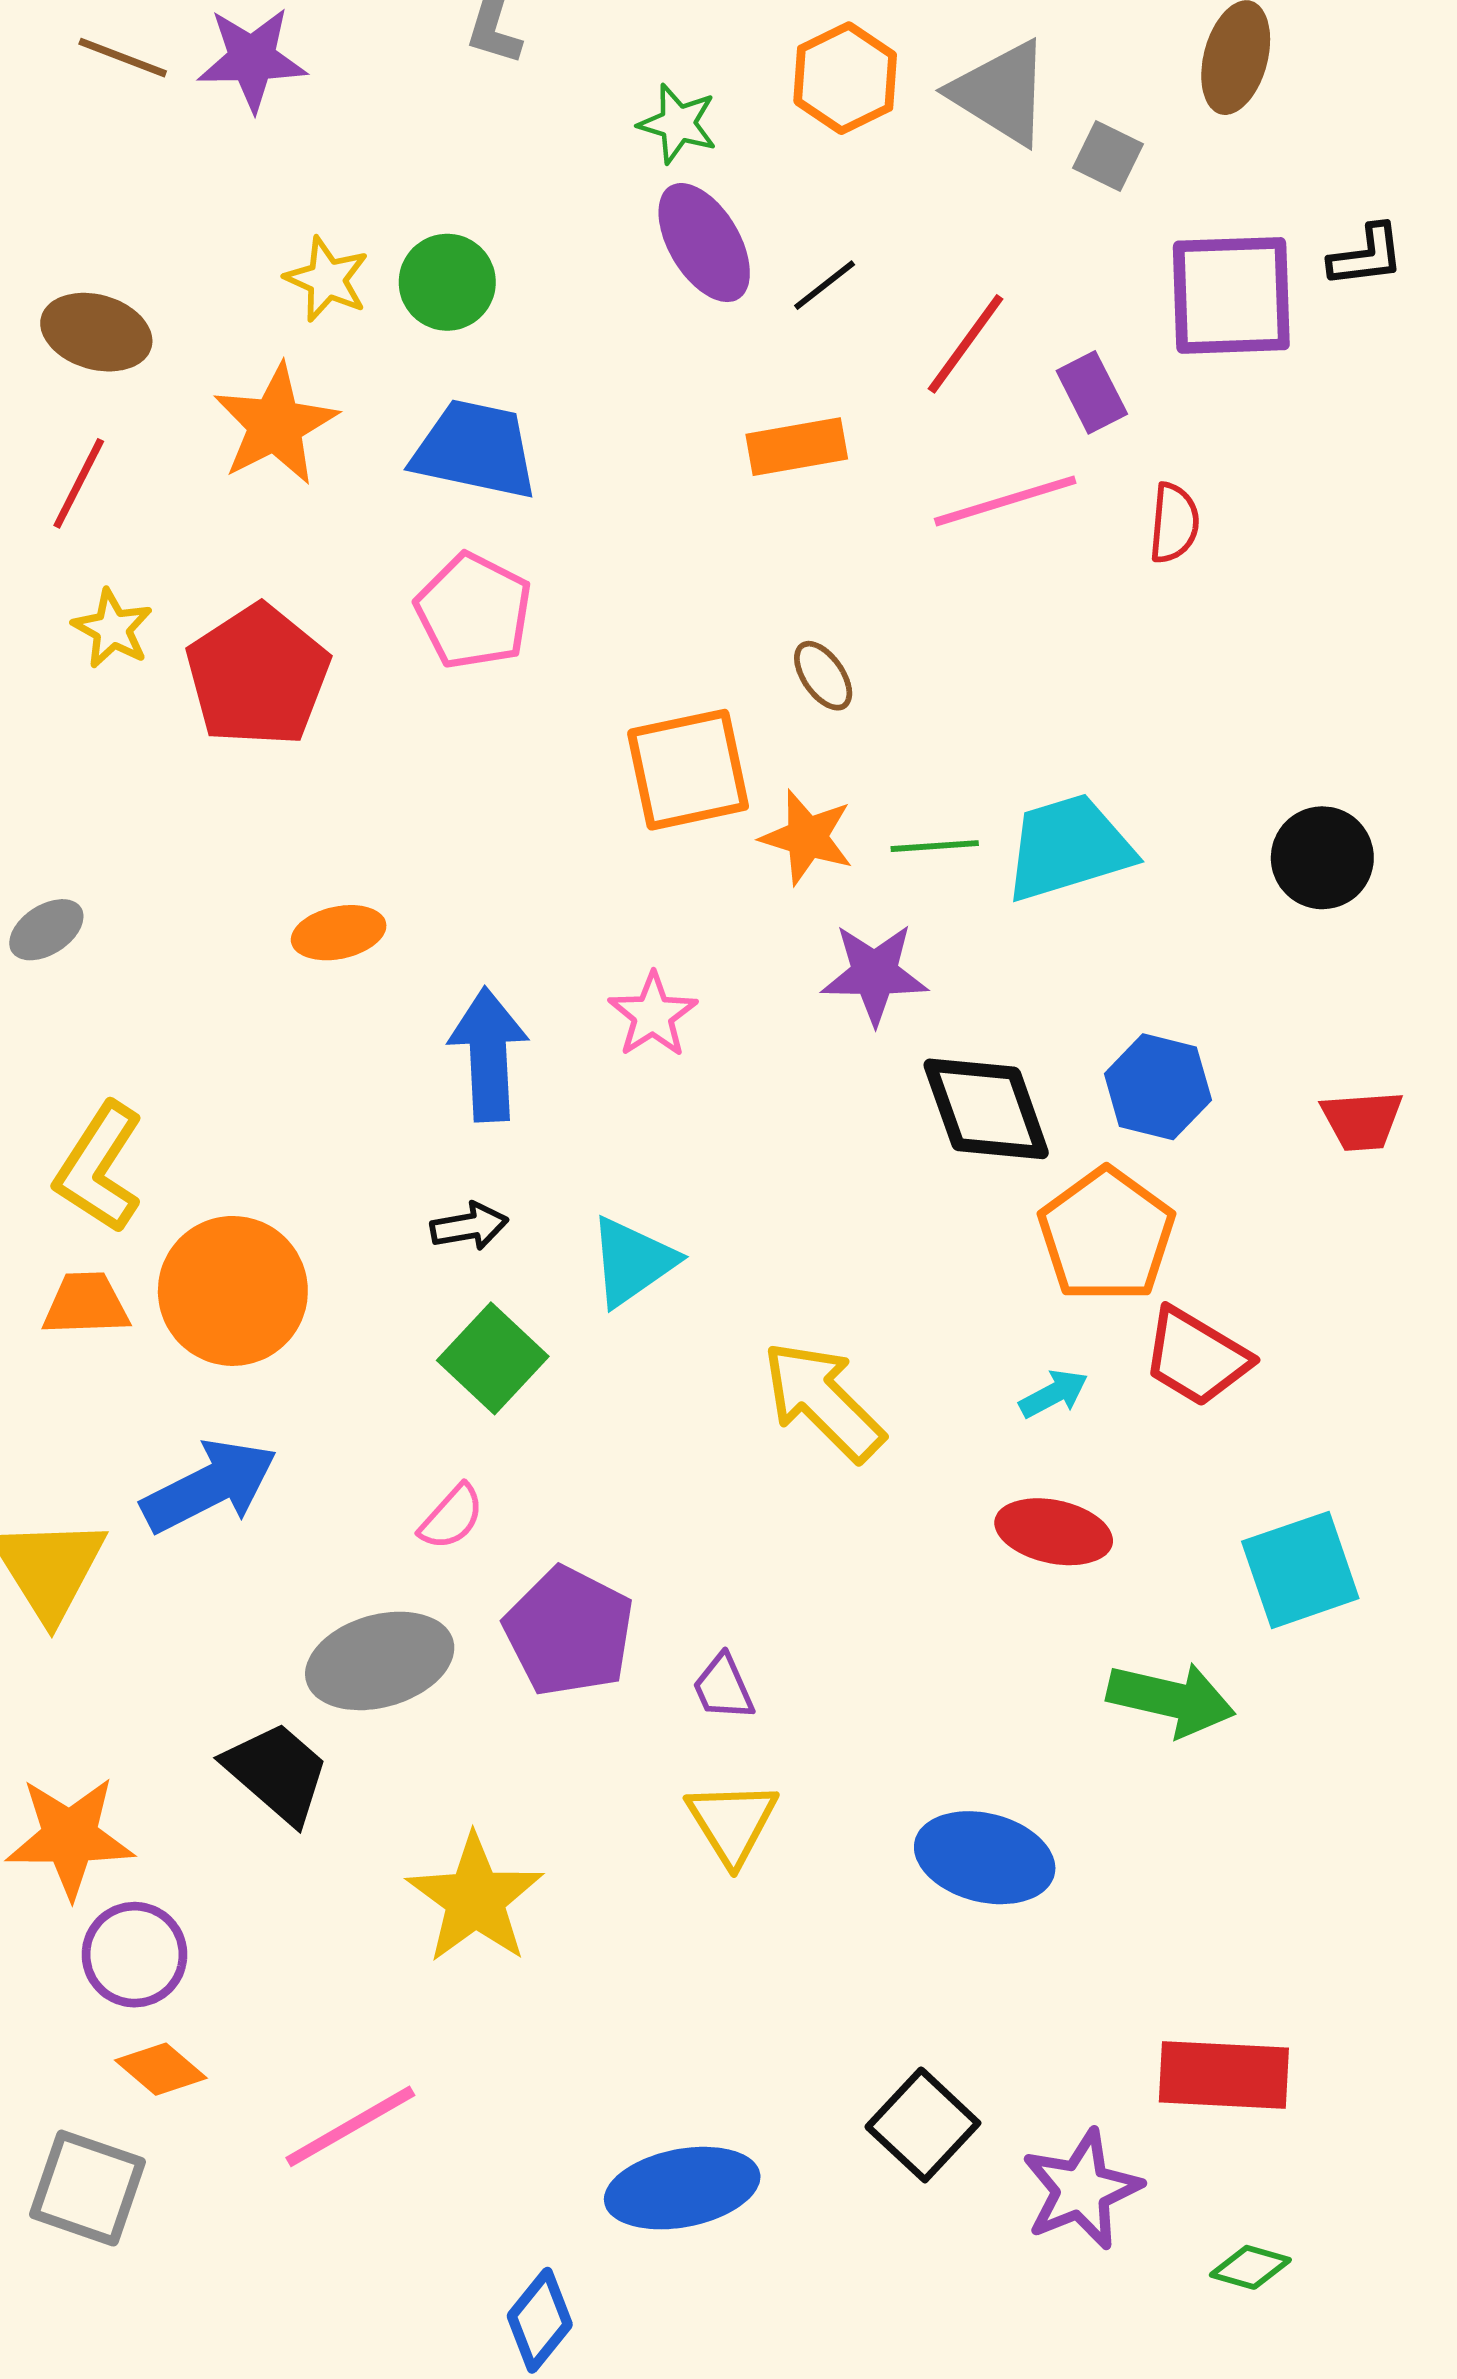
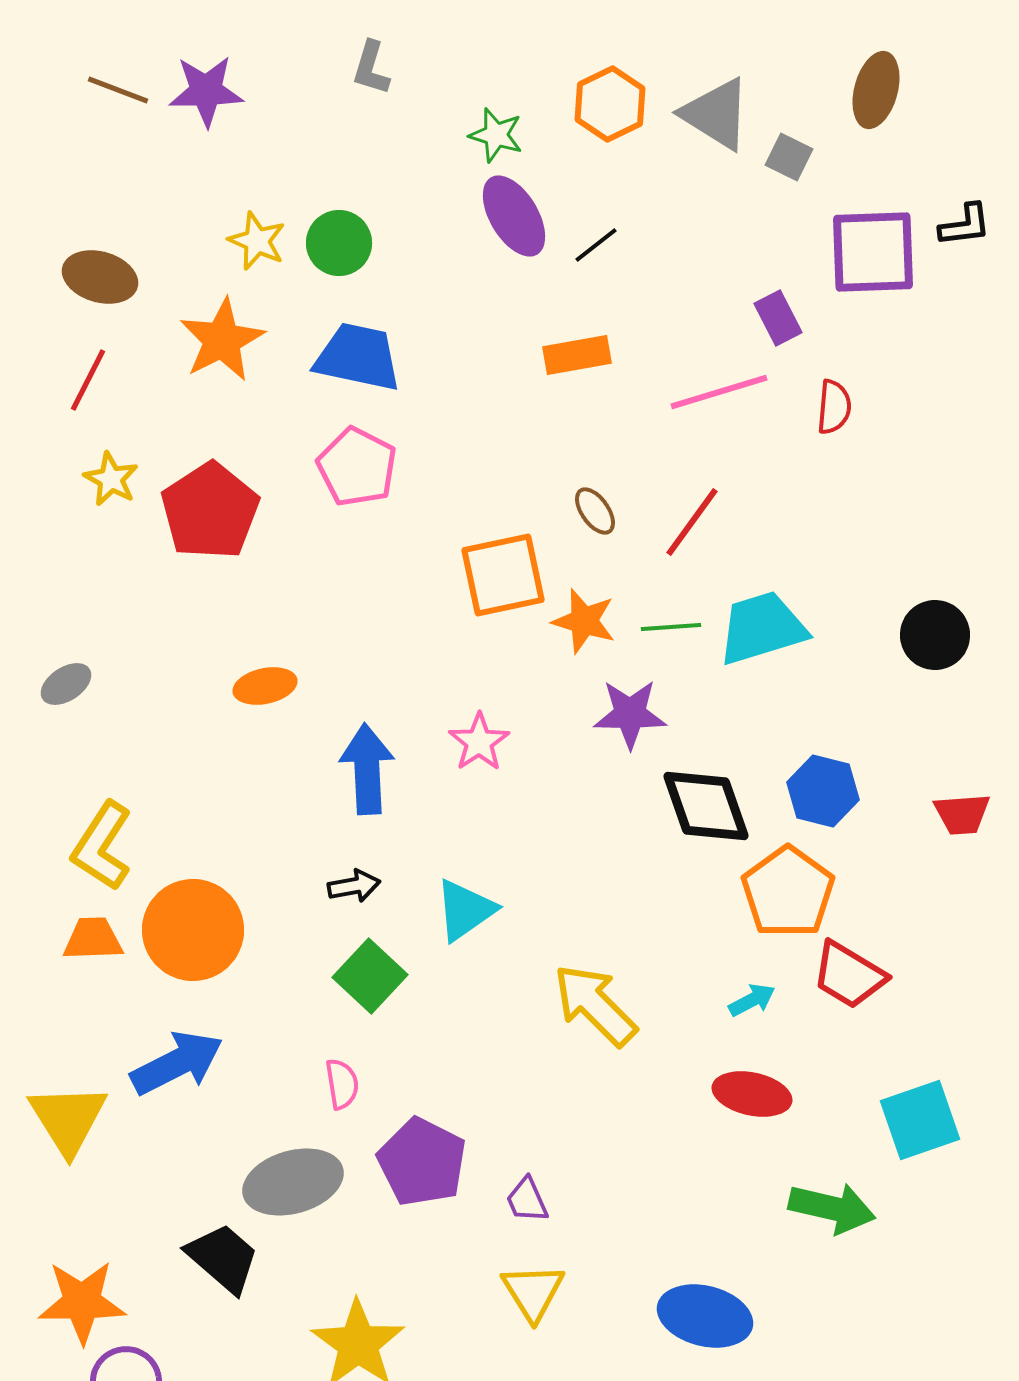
red line: (966, 344) -> (692, 522), moved
pink semicircle: (452, 1517) -> (342, 1084), turned -51

